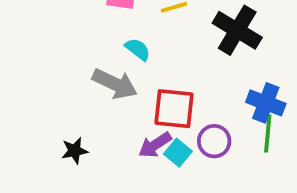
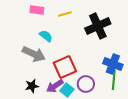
black cross: (237, 30) -> (98, 26), turned 35
red square: (174, 109) -> (65, 67), turned -30
black star: (75, 151) -> (32, 86), moved

